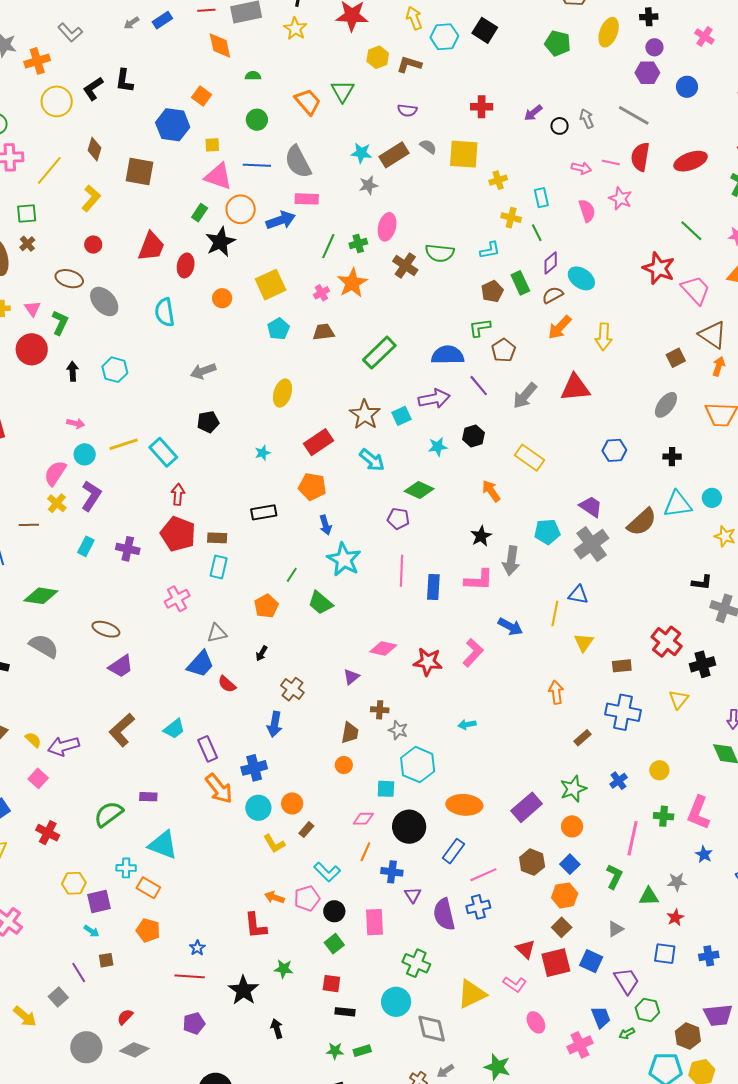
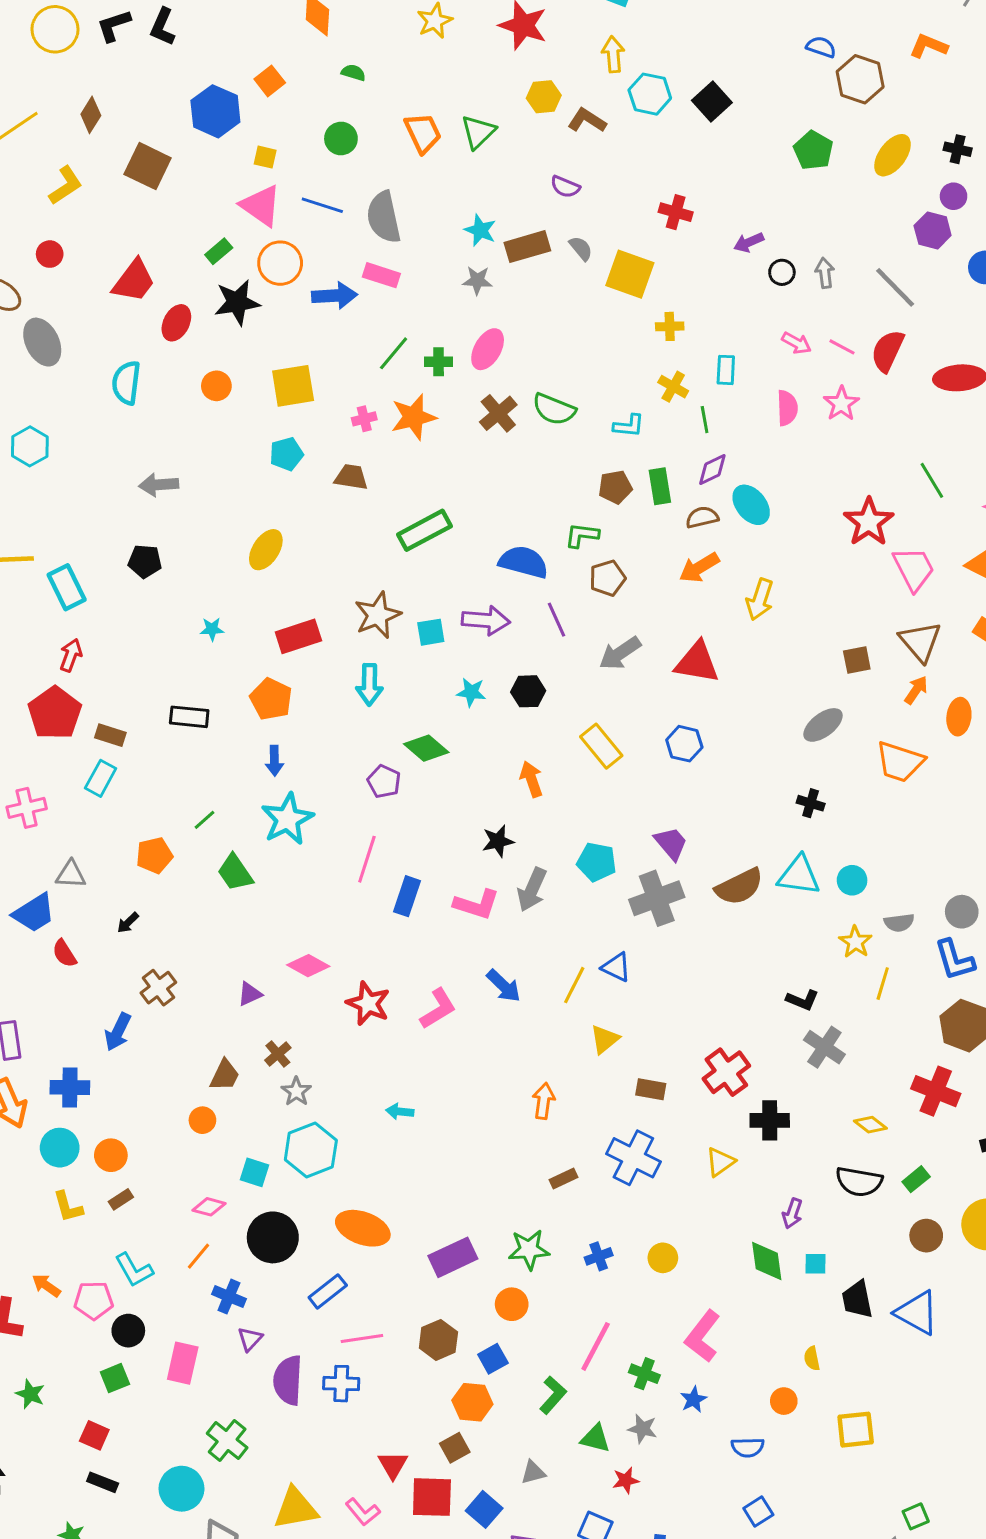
blue hexagon: (614, 450) -> (684, 744), moved
cyan arrow: (372, 460) -> (369, 685), turned 36
brown cross: (380, 710) -> (278, 1054), turned 30
green cross: (664, 816) -> (644, 1374), moved

